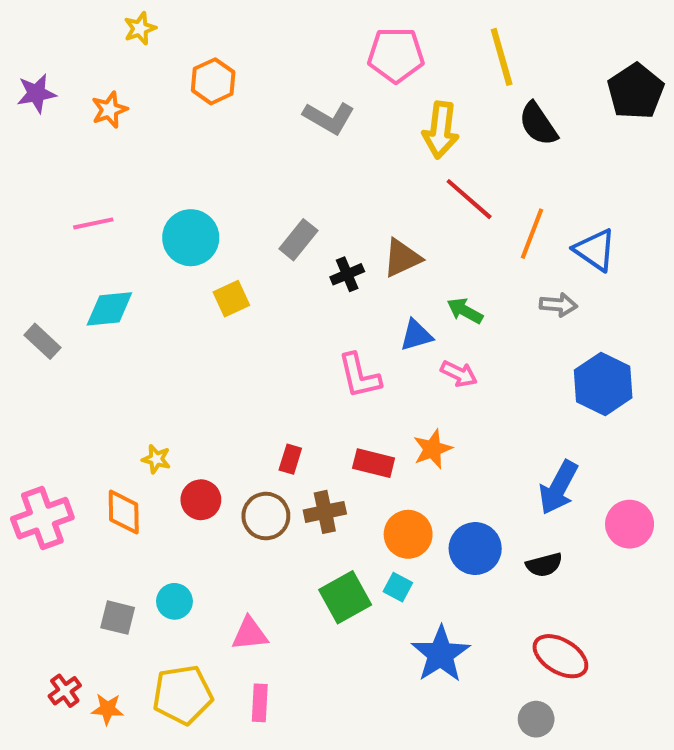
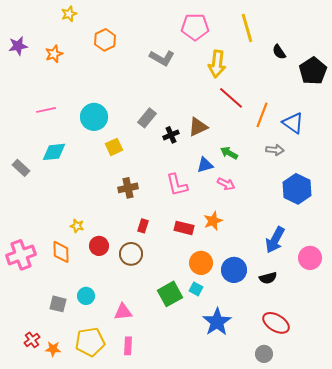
black pentagon: (636, 91) -> (313, 71), moved
black semicircle: (538, 124) -> (279, 52), moved, size x0.7
brown cross: (325, 512) -> (128, 188), moved

